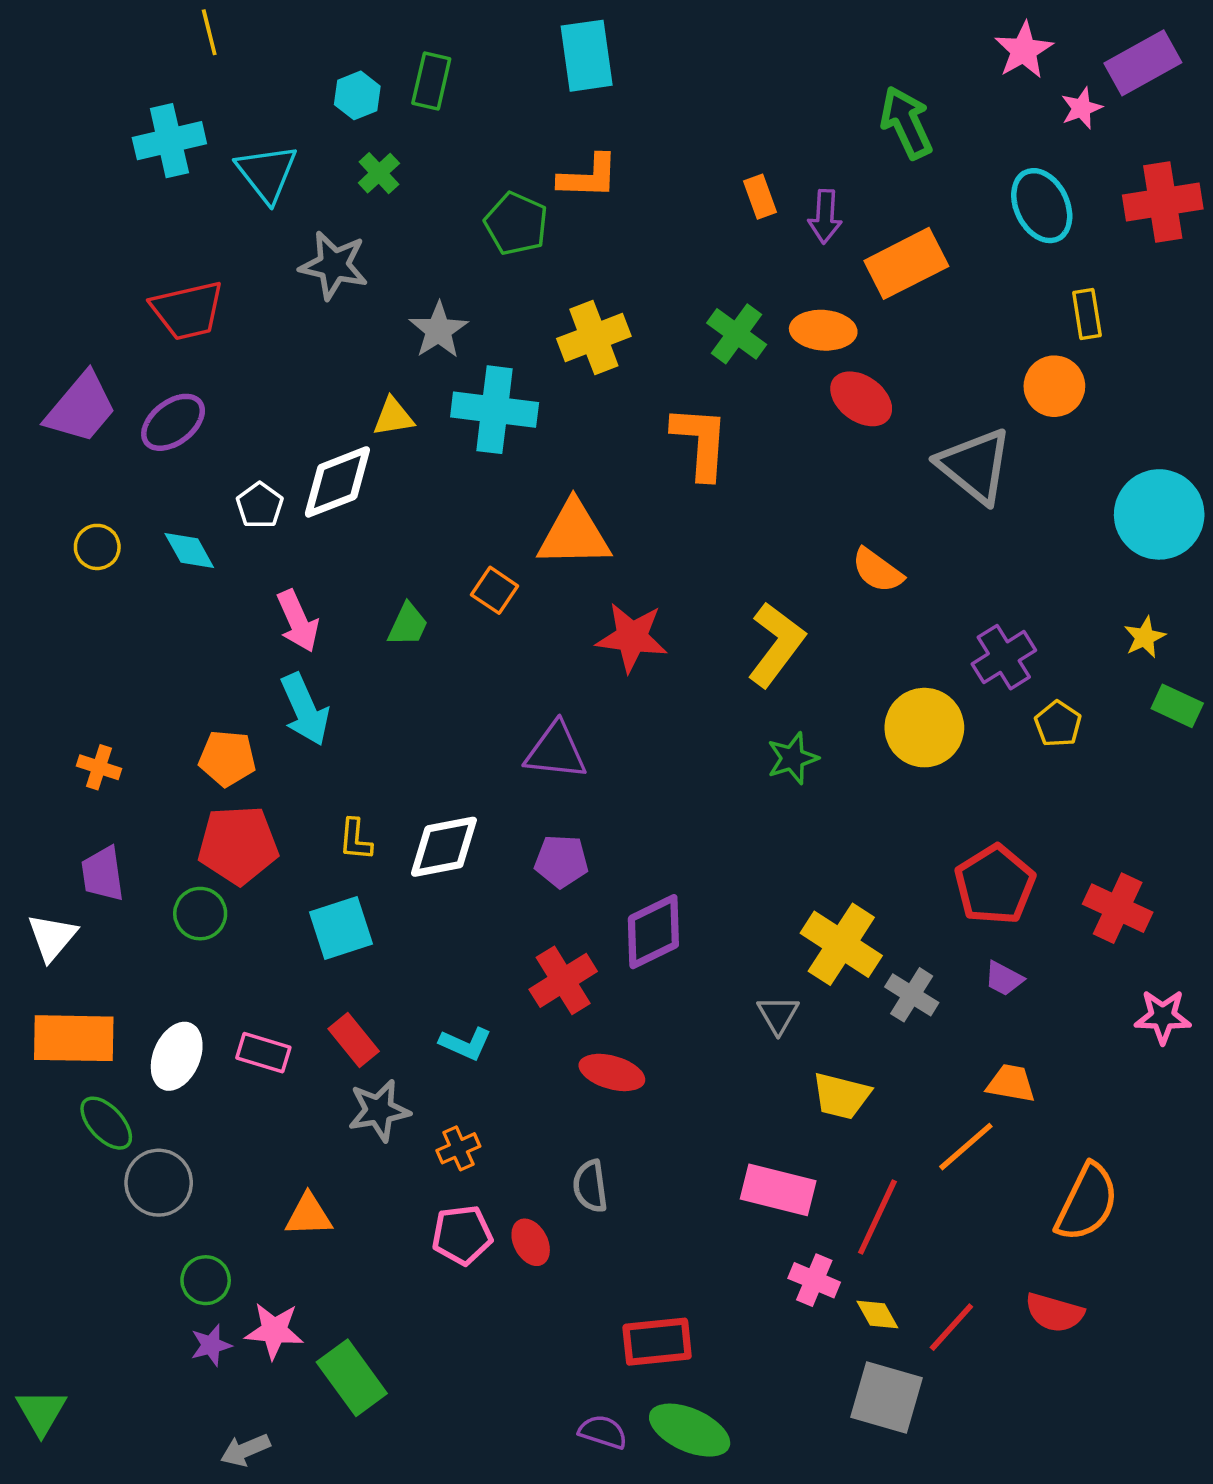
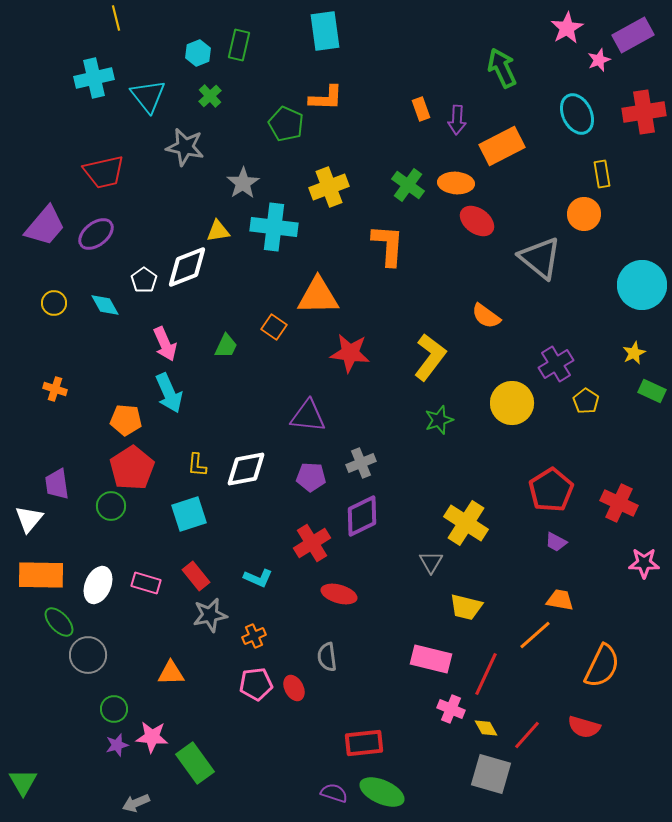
orange cross: (99, 767) -> (55, 389), moved
red pentagon: (238, 845) -> (132, 468), turned -30
gray cross: (912, 995) -> (361, 463), moved, turned 36

